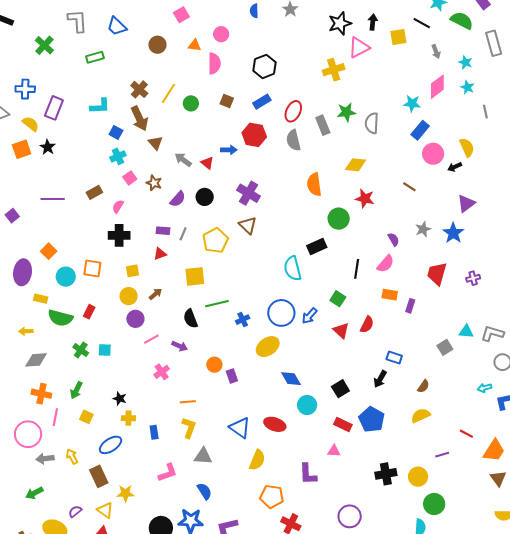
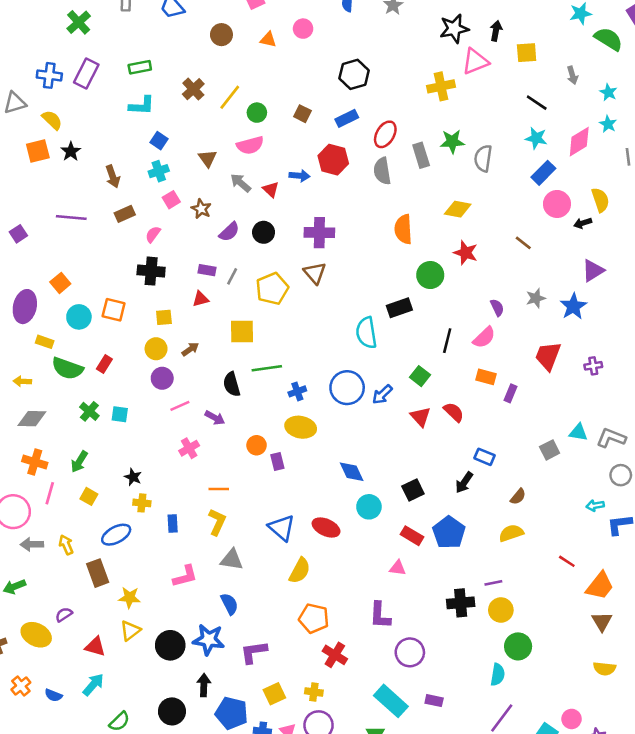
black line: (422, 23) -> (537, 103), moved
green rectangle: (95, 57) -> (140, 67), moved
pink semicircle: (214, 63) -> (250, 145), moved, turned 70
pink diamond: (437, 87) -> (579, 142), moved
purple rectangle: (54, 108) -> (86, 73), moved
brown arrow: (139, 118) -> (113, 176), moved, size x0.7
purple cross: (249, 193) -> (319, 233), turned -35
red semicircle: (367, 325) -> (454, 412), turned -78
yellow ellipse: (268, 347) -> (301, 427), moved, turned 40
purple line: (442, 455) -> (493, 583), moved
purple L-shape: (308, 474) -> (380, 615), moved
yellow triangle: (105, 510) -> (130, 631), moved, turned 42

